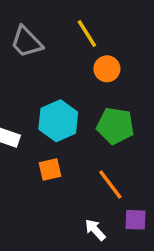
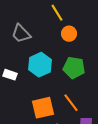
gray trapezoid: (26, 42) -> (21, 34), moved
orange square: (50, 169) -> (43, 108), moved, size x1.6

